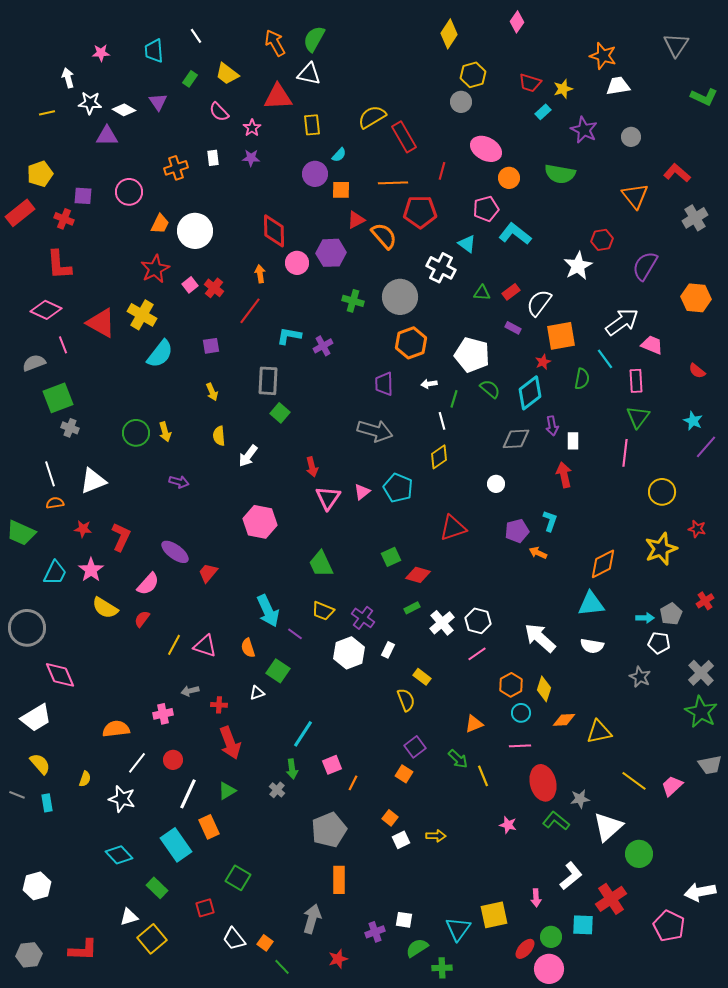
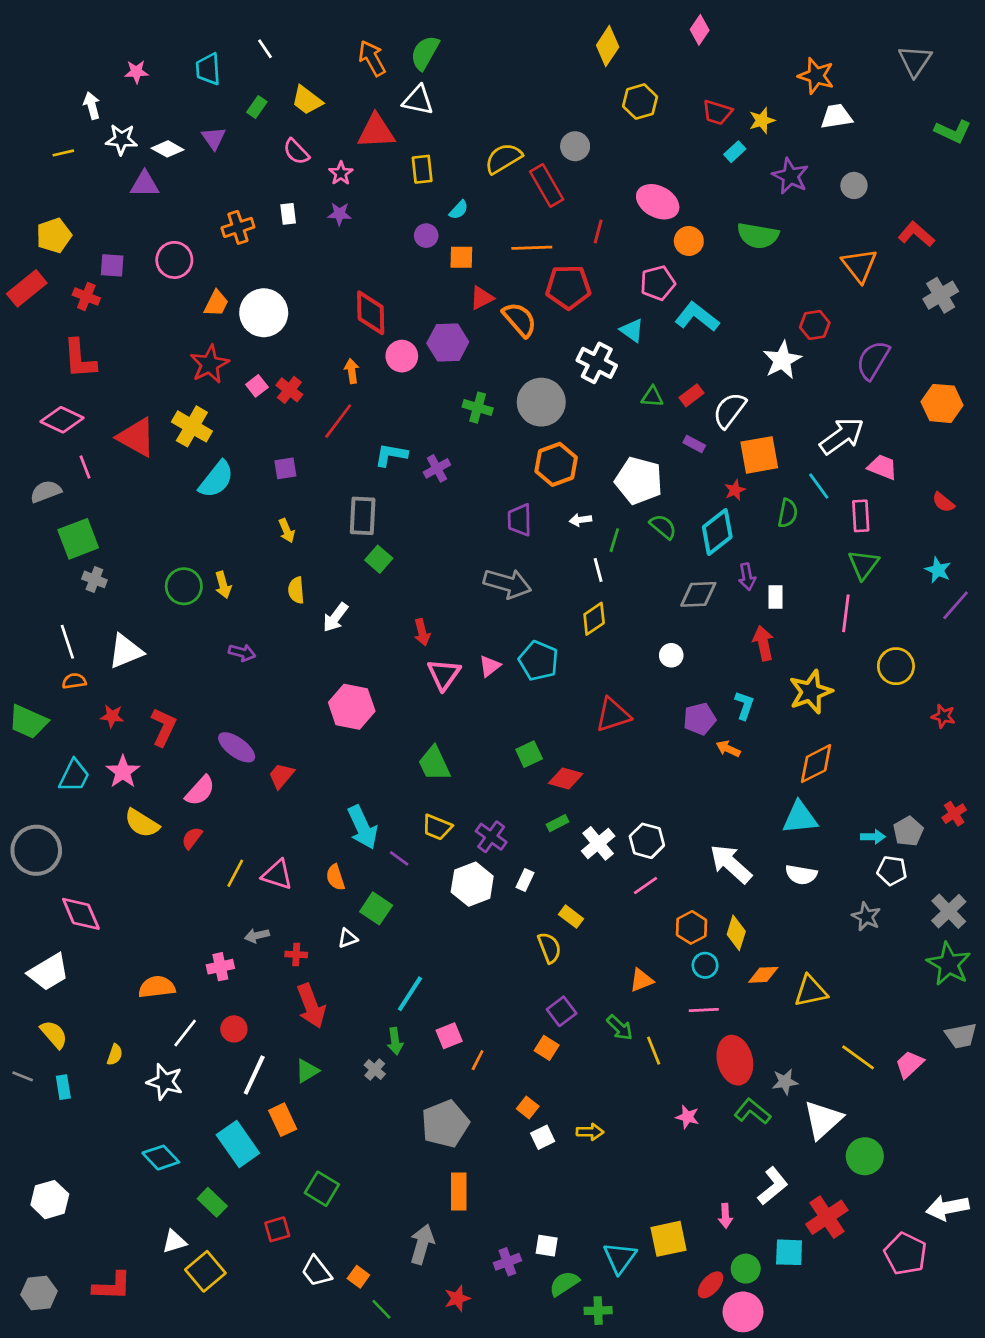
gray circle: (461, 102) -> (575, 146), moved
purple circle: (315, 174) -> (426, 236), size x0.7
yellow star: (661, 549) -> (811, 692), moved

